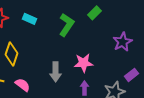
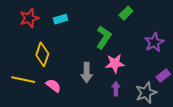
cyan rectangle: (30, 19) -> (60, 19), turned -40
green L-shape: (66, 25) -> (104, 37), moved

